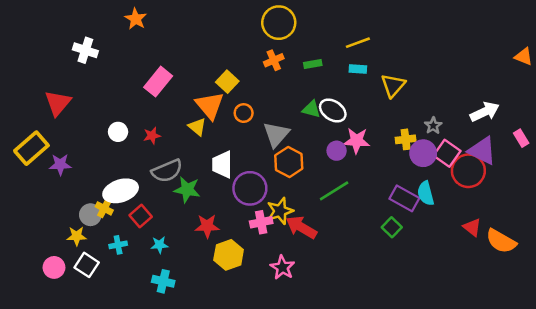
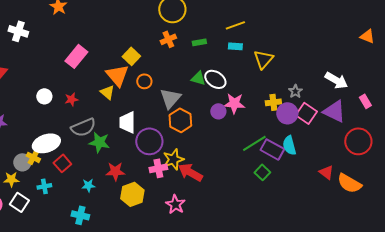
white arrow: (485, 112) -> (336, 80), turned 55
red circle: (468, 171) -> (358, 141), moved
green line: (334, 191) -> (254, 143), moved
cyan star: (159, 245) -> (88, 185), moved

